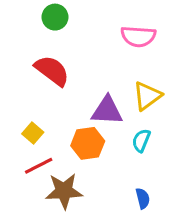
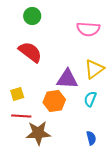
yellow square: (33, 133) -> (17, 94), turned 32
red line: (39, 166) -> (21, 116), turned 30

